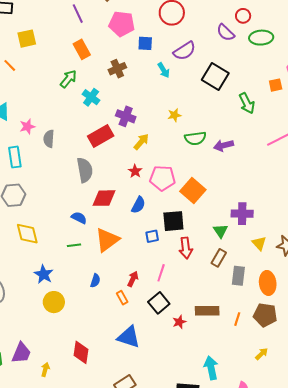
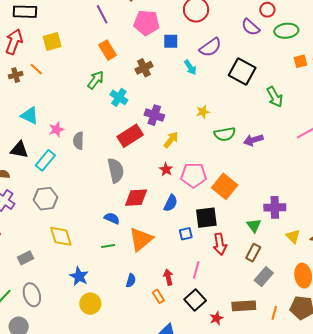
orange square: (276, 85) -> (300, 61), moved
cyan rectangle: (15, 157) -> (45, 160), turned 50
gray rectangle: (238, 276) -> (264, 277), moved, turned 36
red arrow: (133, 279) -> (168, 277), turned -35

